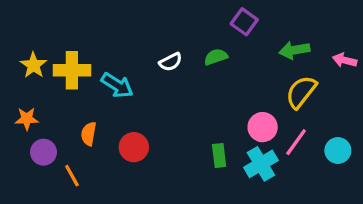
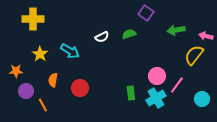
yellow star: (33, 65) -> (40, 54), moved
yellow cross: (72, 70) -> (33, 19), moved
yellow semicircle: (301, 92) -> (194, 55), moved
cyan circle: (338, 151) -> (202, 99), moved

